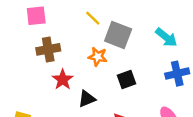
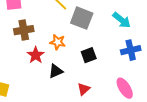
orange star: (98, 57) -> (58, 42), moved

